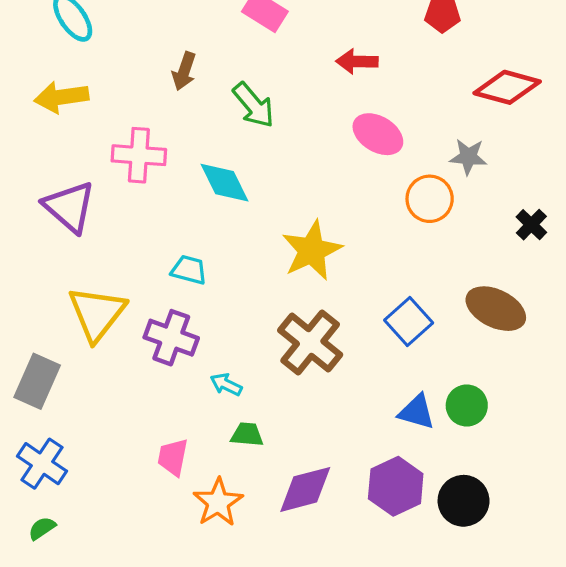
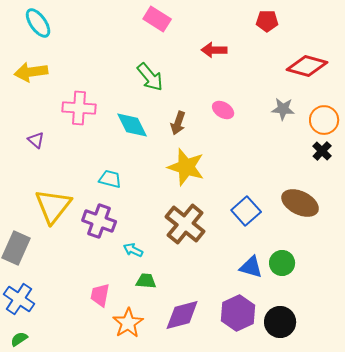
brown arrow: (184, 71) -> (178, 123), moved
pink ellipse: (378, 134) -> (223, 110), moved, size x0.7
orange circle: (430, 199) -> (324, 120), moved
purple triangle: (69, 207) -> (36, 140), size x0.5
yellow star: (312, 250) -> (186, 167), turned -30

